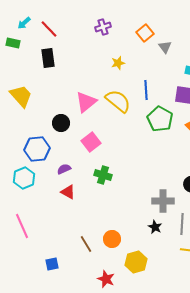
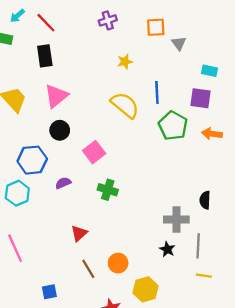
orange square: (145, 33) -> (156, 27), turned 36
pink triangle: (86, 102) -> (56, 96), moved
red triangle: (68, 192) -> (79, 233), moved, turned 49

